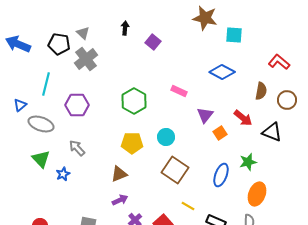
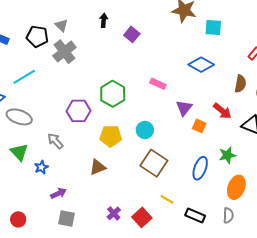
cyan line: (46, 84) -> (24, 77), turned 45
purple hexagon: (77, 105) -> (79, 111), moved
orange square: (220, 133) -> (199, 126), turned -32
purple arrow: (120, 200) -> (58, 193), moved

